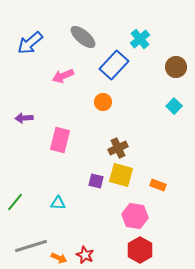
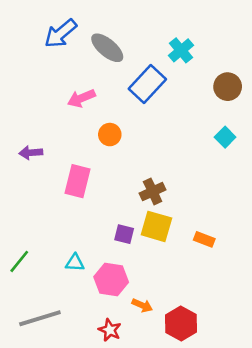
blue arrow: (30, 43) -> (61, 34), moved
orange circle: (103, 102) -> (110, 135), moved
pink hexagon: (135, 216) -> (111, 280), moved
orange arrow: (59, 258) -> (142, 305), moved

